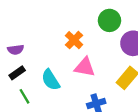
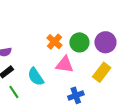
green circle: (109, 20) -> (79, 42), moved

